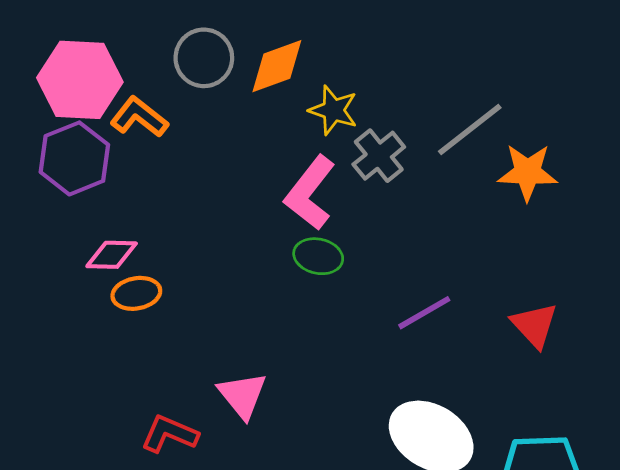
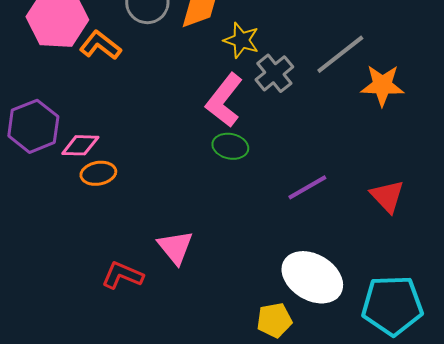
purple hexagon: (74, 158) -> (33, 126), moved

